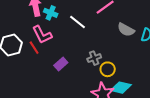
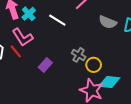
cyan cross: (51, 13) -> (29, 14), turned 32
gray cross: (94, 58) -> (79, 55), turned -32

